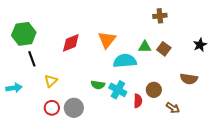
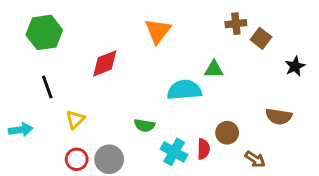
green hexagon: (24, 34) -> (44, 32), moved
orange triangle: (107, 40) -> (158, 31), moved
brown square: (164, 49) -> (261, 38), moved
cyan cross: (118, 90) -> (174, 152), moved

